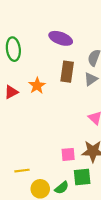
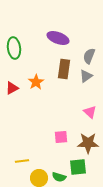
pink square: (68, 154) -> (61, 137), moved
green semicircle: (62, 188) -> (59, 177), turned 56

